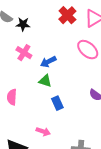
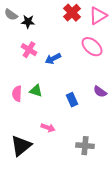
green triangle: (45, 81) -> (36, 91), moved
blue rectangle: (57, 103) -> (72, 100), moved

